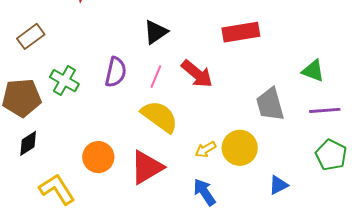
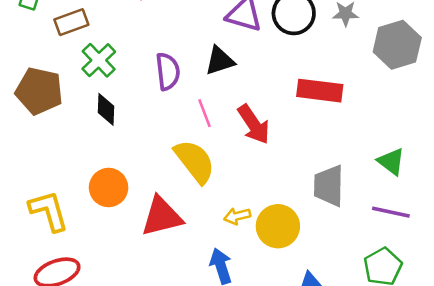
purple semicircle: (116, 72) -> (168, 71), moved, turned -36
pink line: (156, 77) -> (204, 113), turned -60
green cross: (64, 81) -> (99, 60), moved
black diamond: (28, 143) -> (106, 109), moved, turned -72

